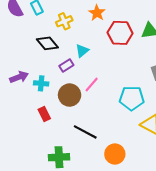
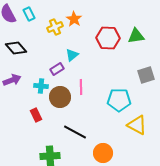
orange star: (97, 13) -> (74, 19), moved
black diamond: (47, 43) -> (16, 48), moved
cyan cross: (41, 83) -> (41, 86), moved
pink line: (92, 84) -> (81, 87), turned -42

